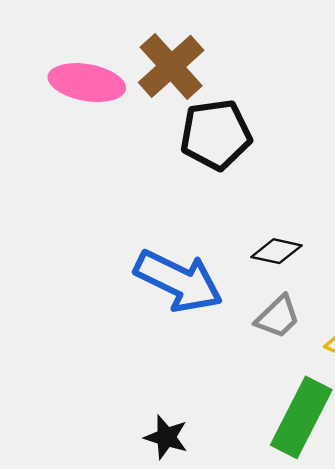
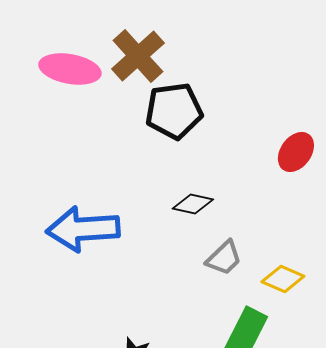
black diamond: (276, 251) -> (193, 204), moved
blue arrow: (179, 281) -> (83, 229), moved, turned 150

